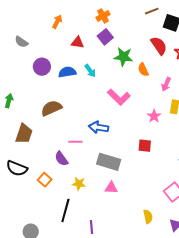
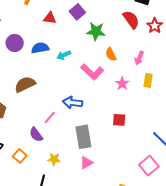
orange semicircle: (143, 70) -> (111, 54), moved
cyan arrow: (90, 71) -> (64, 55), moved, turned 104
pink star: (154, 116) -> (122, 83), moved
pink line: (75, 142) -> (50, 117), turned -48
gray rectangle: (109, 162) -> (83, 137), turned 65
pink triangle: (111, 188) -> (86, 163), turned -32

